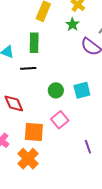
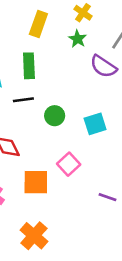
green circle: (56, 90) -> (55, 116), moved
purple line: (88, 147) -> (107, 197), turned -48
orange cross: (28, 159) -> (34, 236), moved

